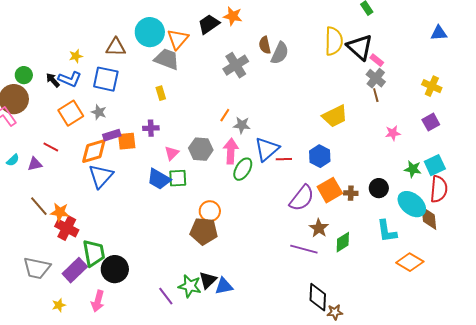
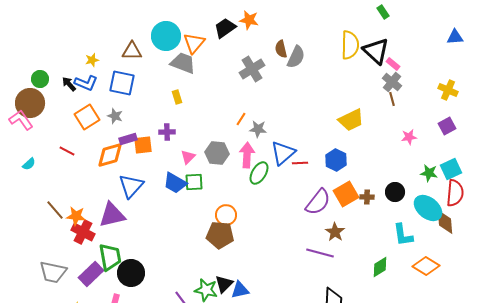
purple triangle: (35, 164) -> (112, 215), moved, size x1.8
blue triangle: (101, 176) -> (131, 186), moved
green diamond: (343, 242) -> (380, 267), moved

